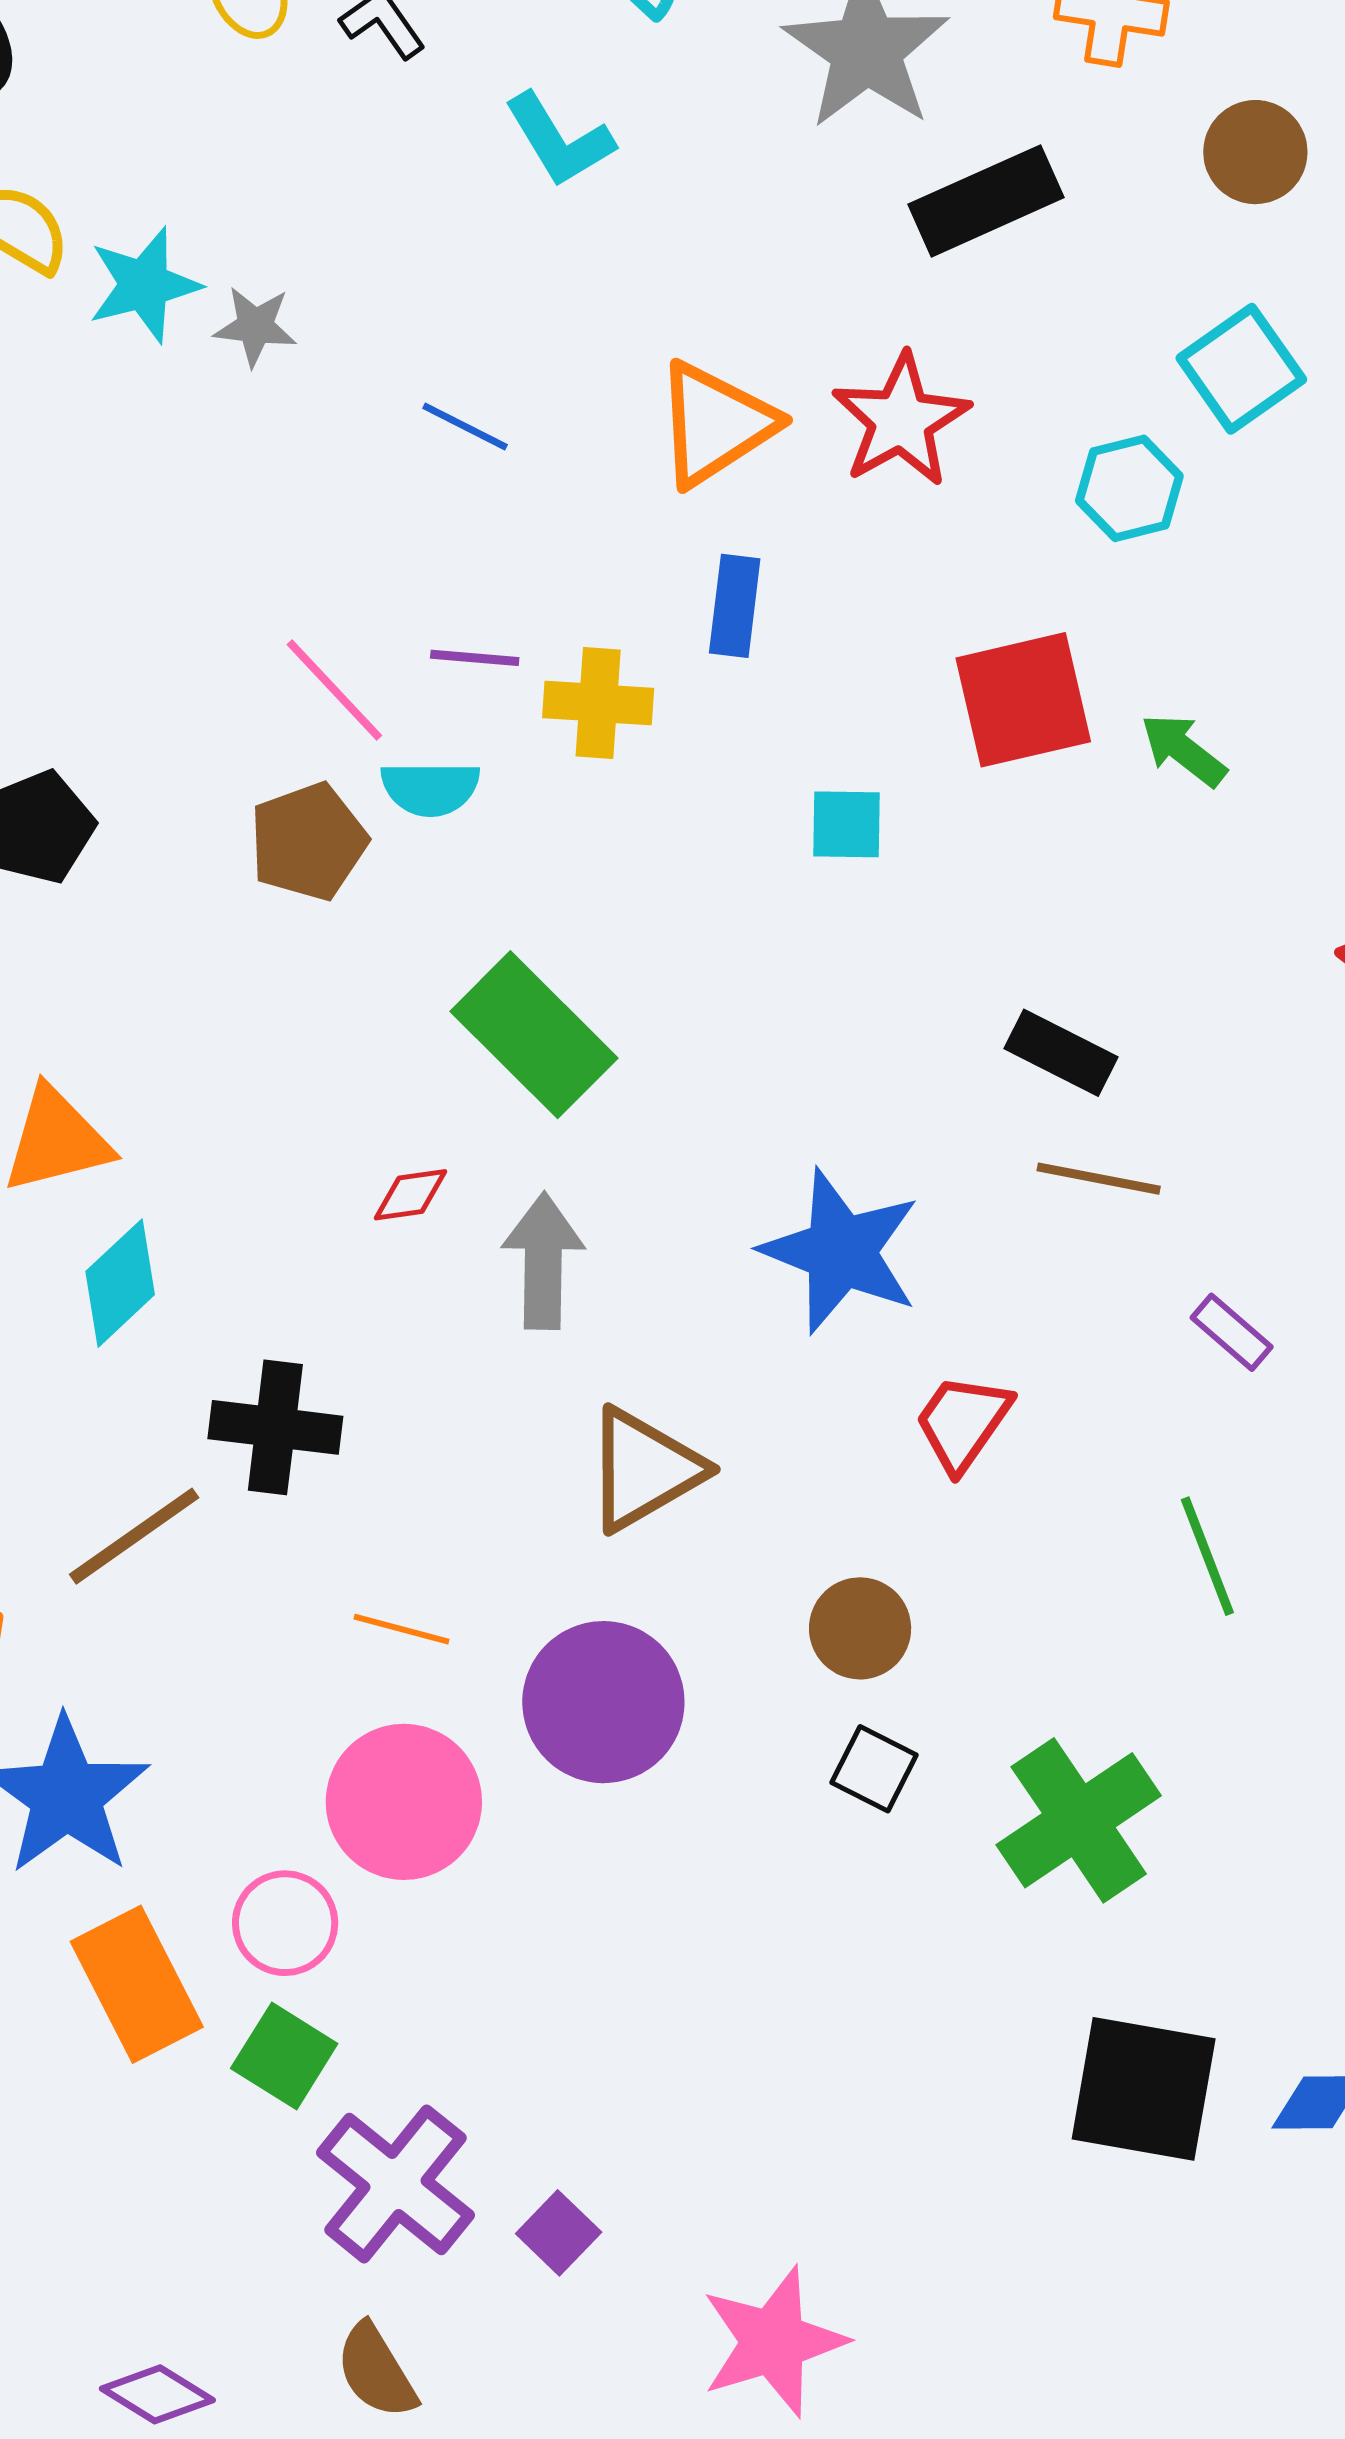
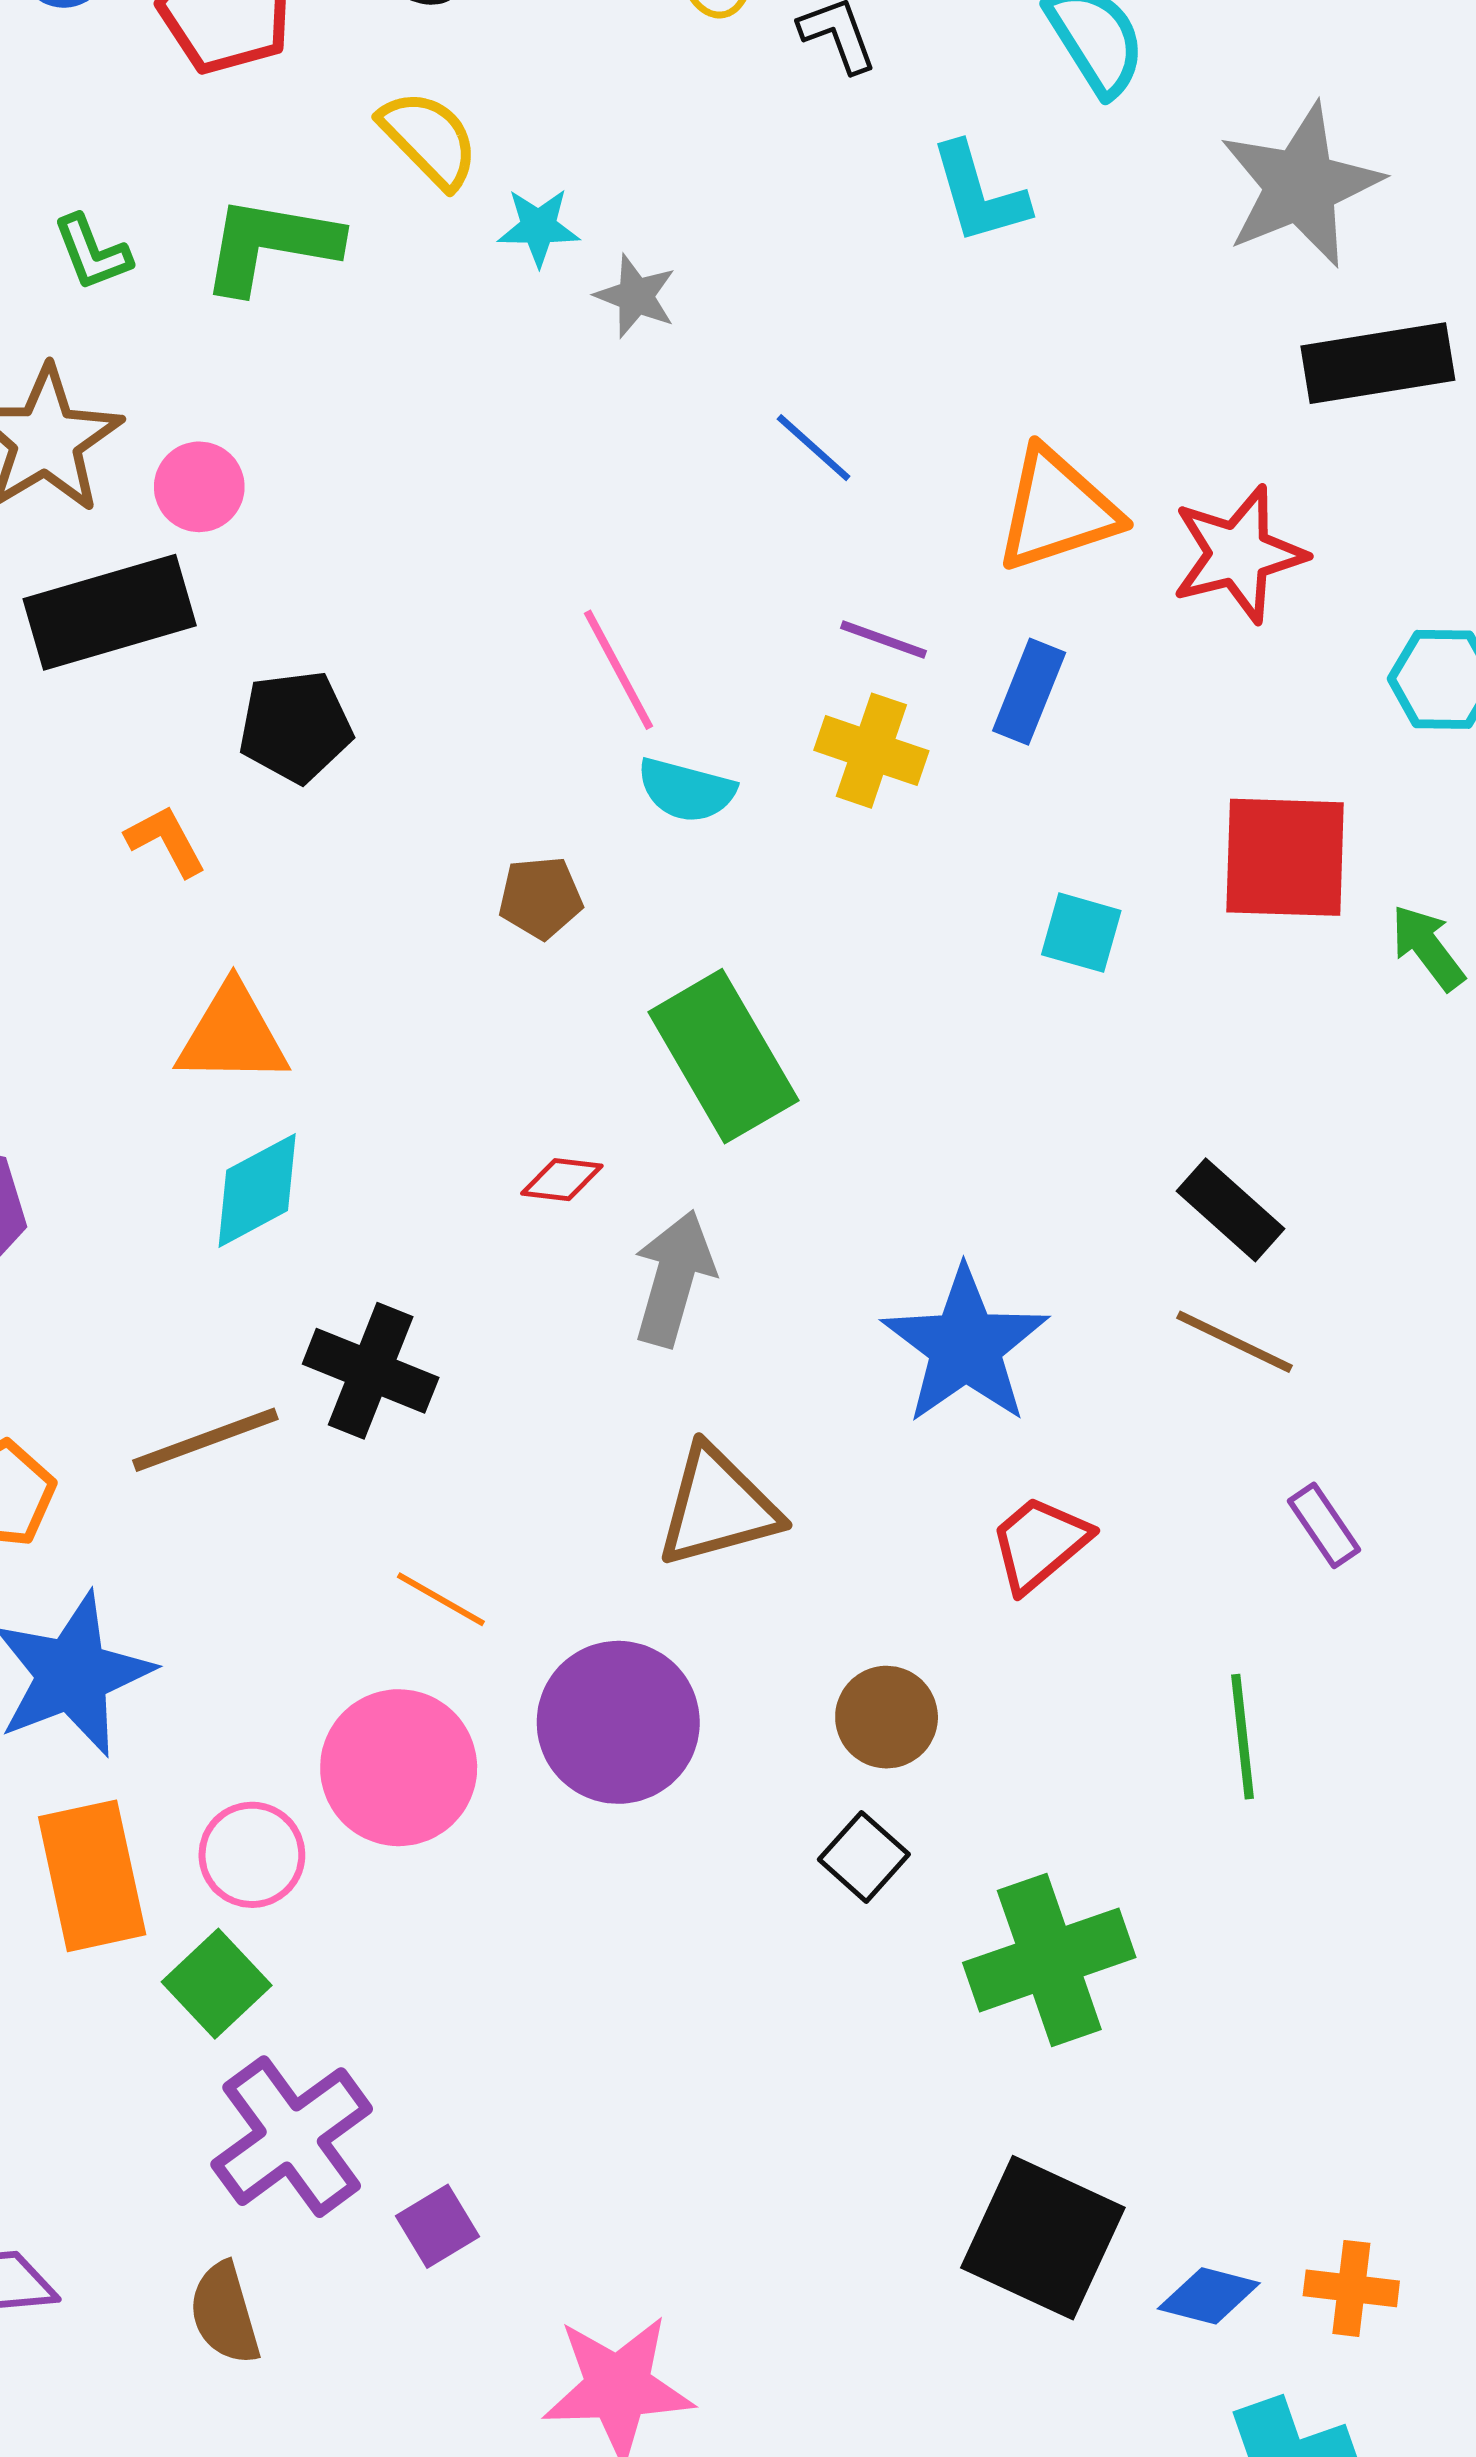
cyan star: (144, 285) -> (538, 227), size x0.7
purple line: (475, 658) -> (883, 640), moved
brown pentagon: (308, 842) -> (540, 898), moved, size x0.7

